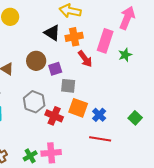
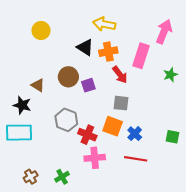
green star: (125, 55) -> (170, 75), moved
gray square: (68, 86) -> (121, 103), moved
green square: (135, 118) -> (173, 137), turned -32
pink cross: (51, 153) -> (95, 158), moved

